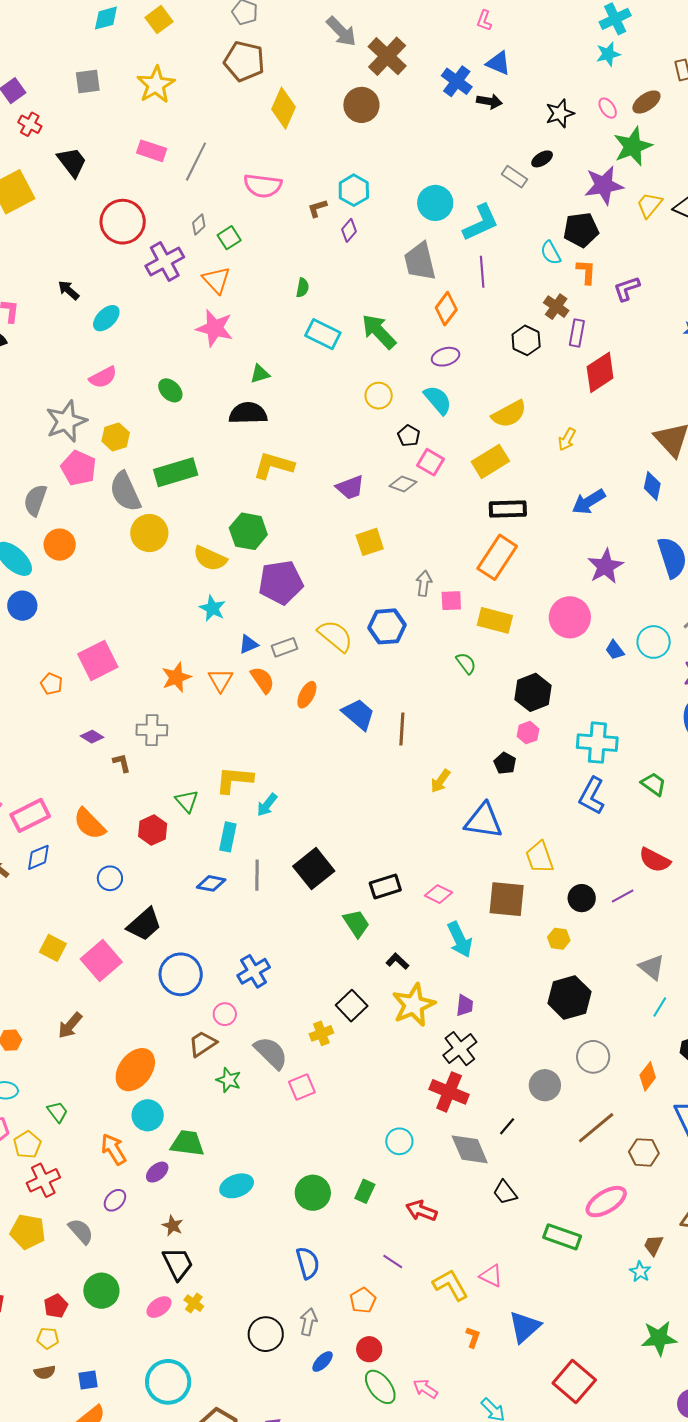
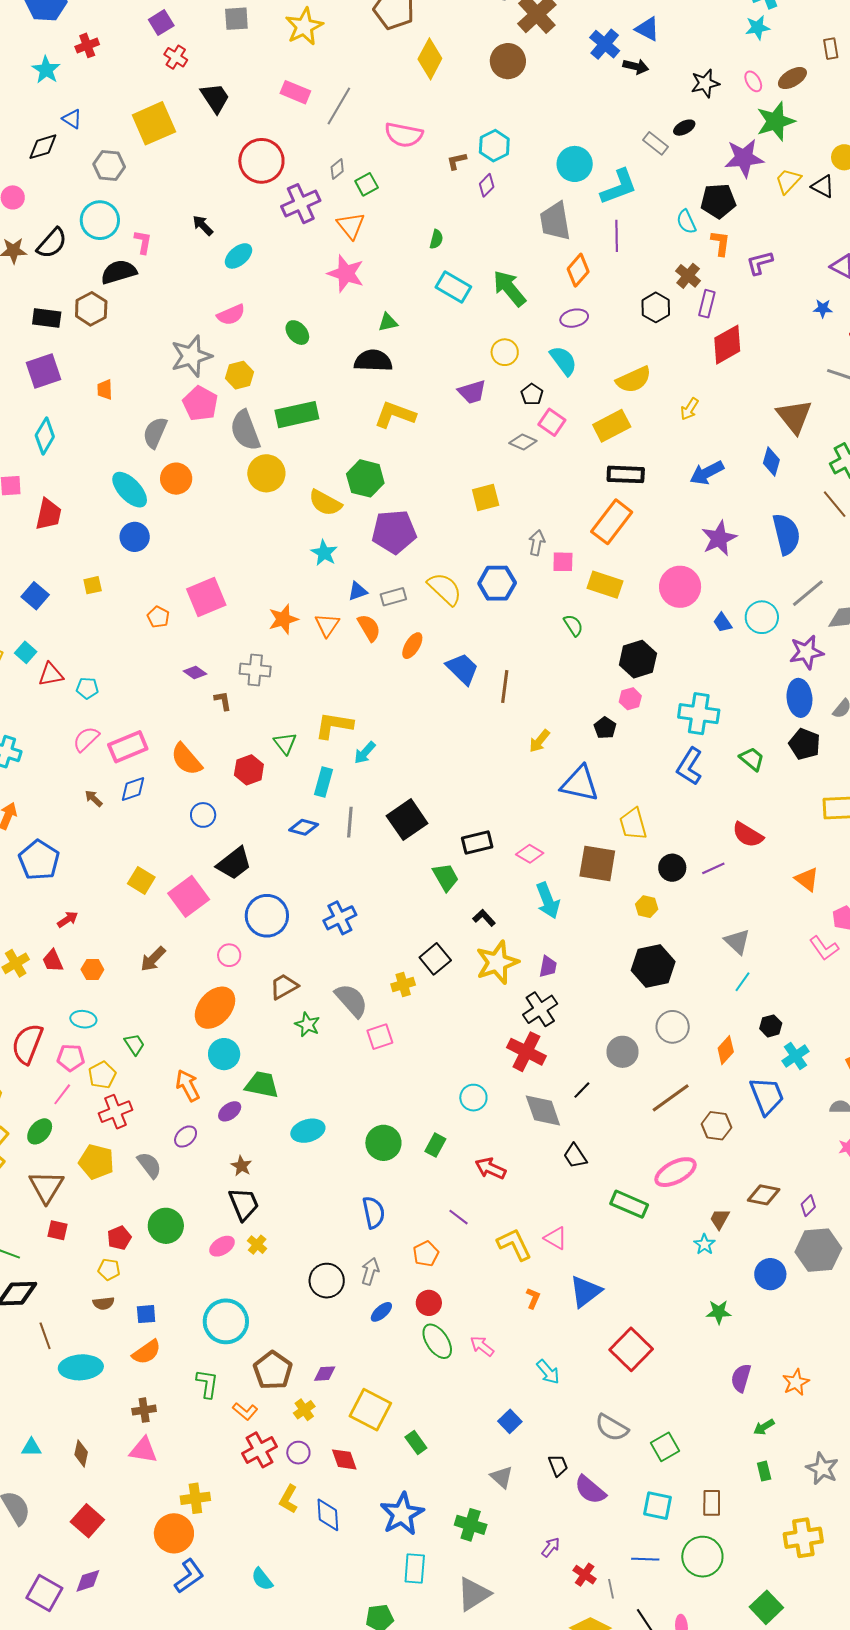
purple trapezoid: (350, 487) -> (472, 392), moved
pink circle: (225, 1014) -> (229, 955), moved
green star: (659, 1338) -> (719, 1312), size x0.7

